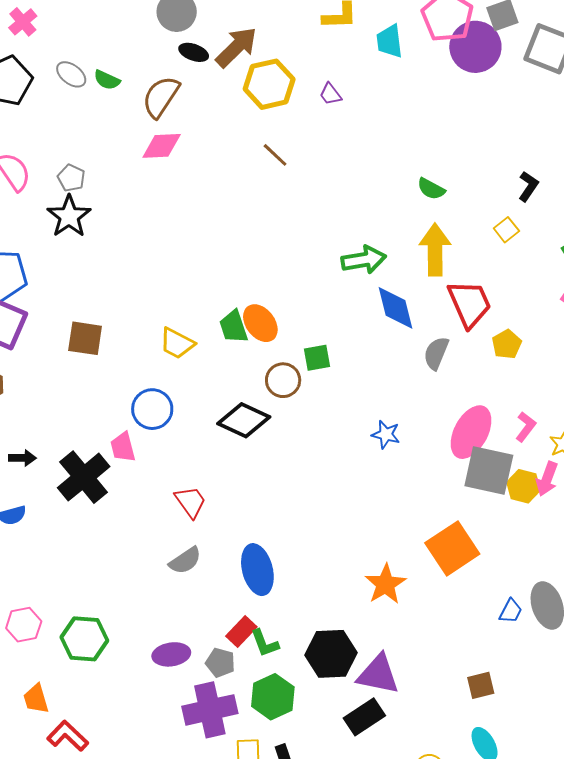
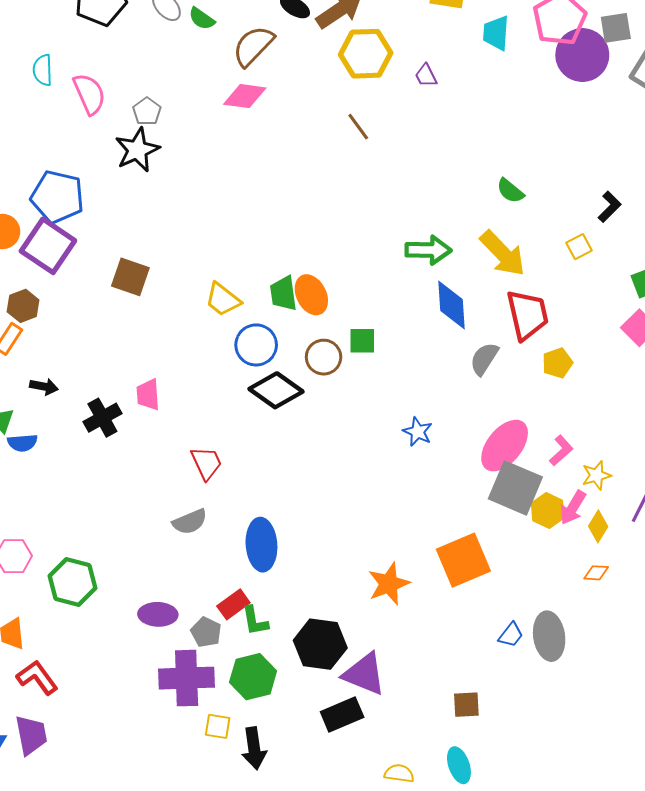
yellow arrow: (435, 250) -> (503, 253), turned 126
blue circle: (152, 409) -> (256, 345), moved
black cross: (84, 477) -> (102, 418), size x0.7

